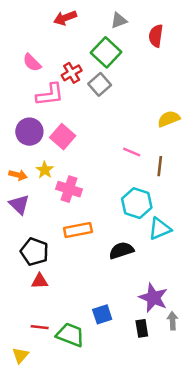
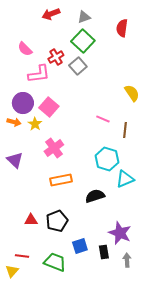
gray triangle: (119, 20) -> (84, 17), moved
yellow semicircle: (169, 119) -> (132, 93), turned 78
yellow star: (45, 170) -> (35, 124), moved
orange arrow: (18, 175) -> (14, 122), moved
pink cross: (69, 189) -> (54, 148), turned 36
black pentagon: (35, 252) -> (57, 221), moved, turned 30
gray arrow: (173, 321) -> (127, 260), moved
red line: (40, 327) -> (22, 256), moved
black rectangle: (142, 328) -> (104, 252), moved
yellow triangle: (20, 355) -> (12, 271), moved

